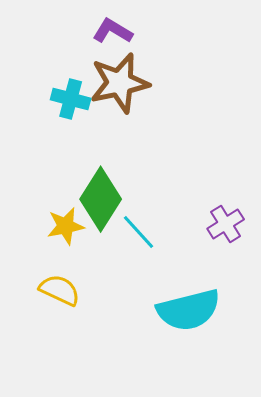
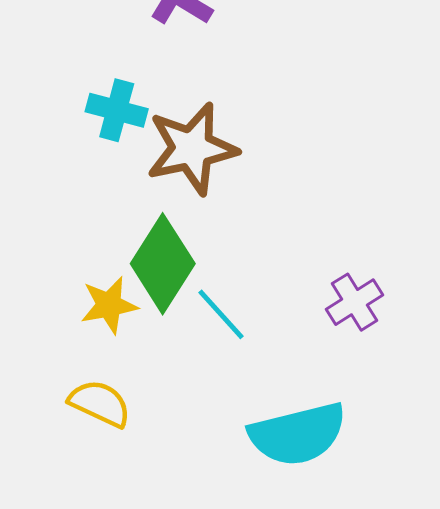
brown star: (120, 83) -> (192, 149), moved

